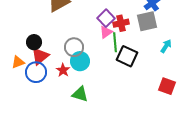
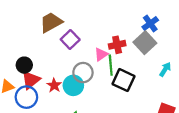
purple square: (106, 18) -> (70, 39), moved
gray square: (147, 21) -> (145, 43), turned -30
gray circle: (74, 47) -> (83, 73), moved
red star: (63, 70) -> (54, 85), moved

